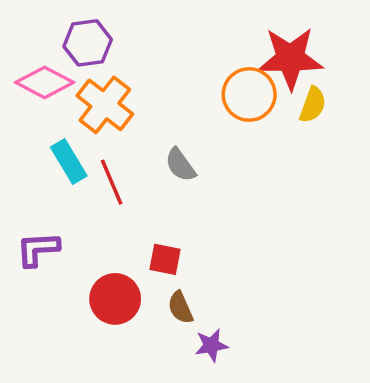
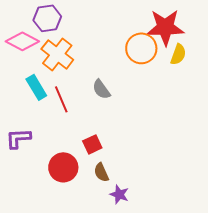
red square: (165, 259) -> (92, 144), turned -36
purple star: (211, 345) -> (119, 194), turned 30

